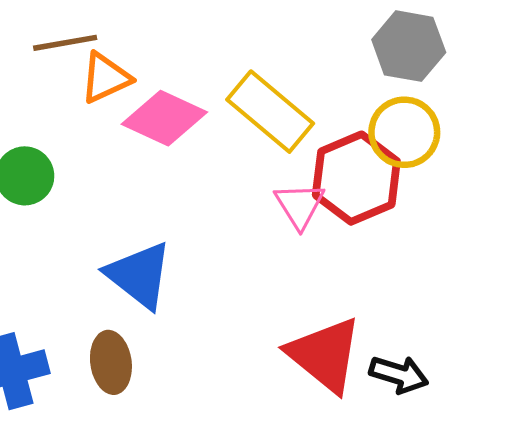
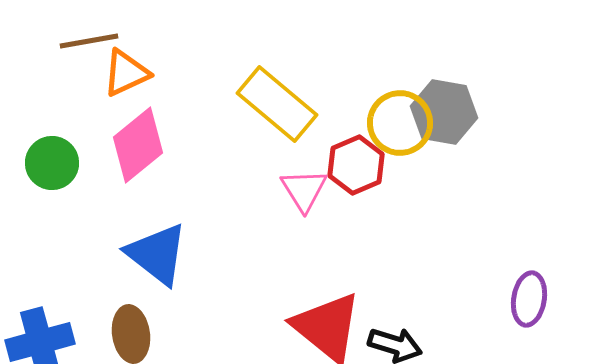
gray hexagon: (409, 46) -> (444, 112), moved
pink diamond: (164, 118) -> (138, 145), moved, turned -64
red hexagon: (356, 178) -> (356, 165), size x0.7

